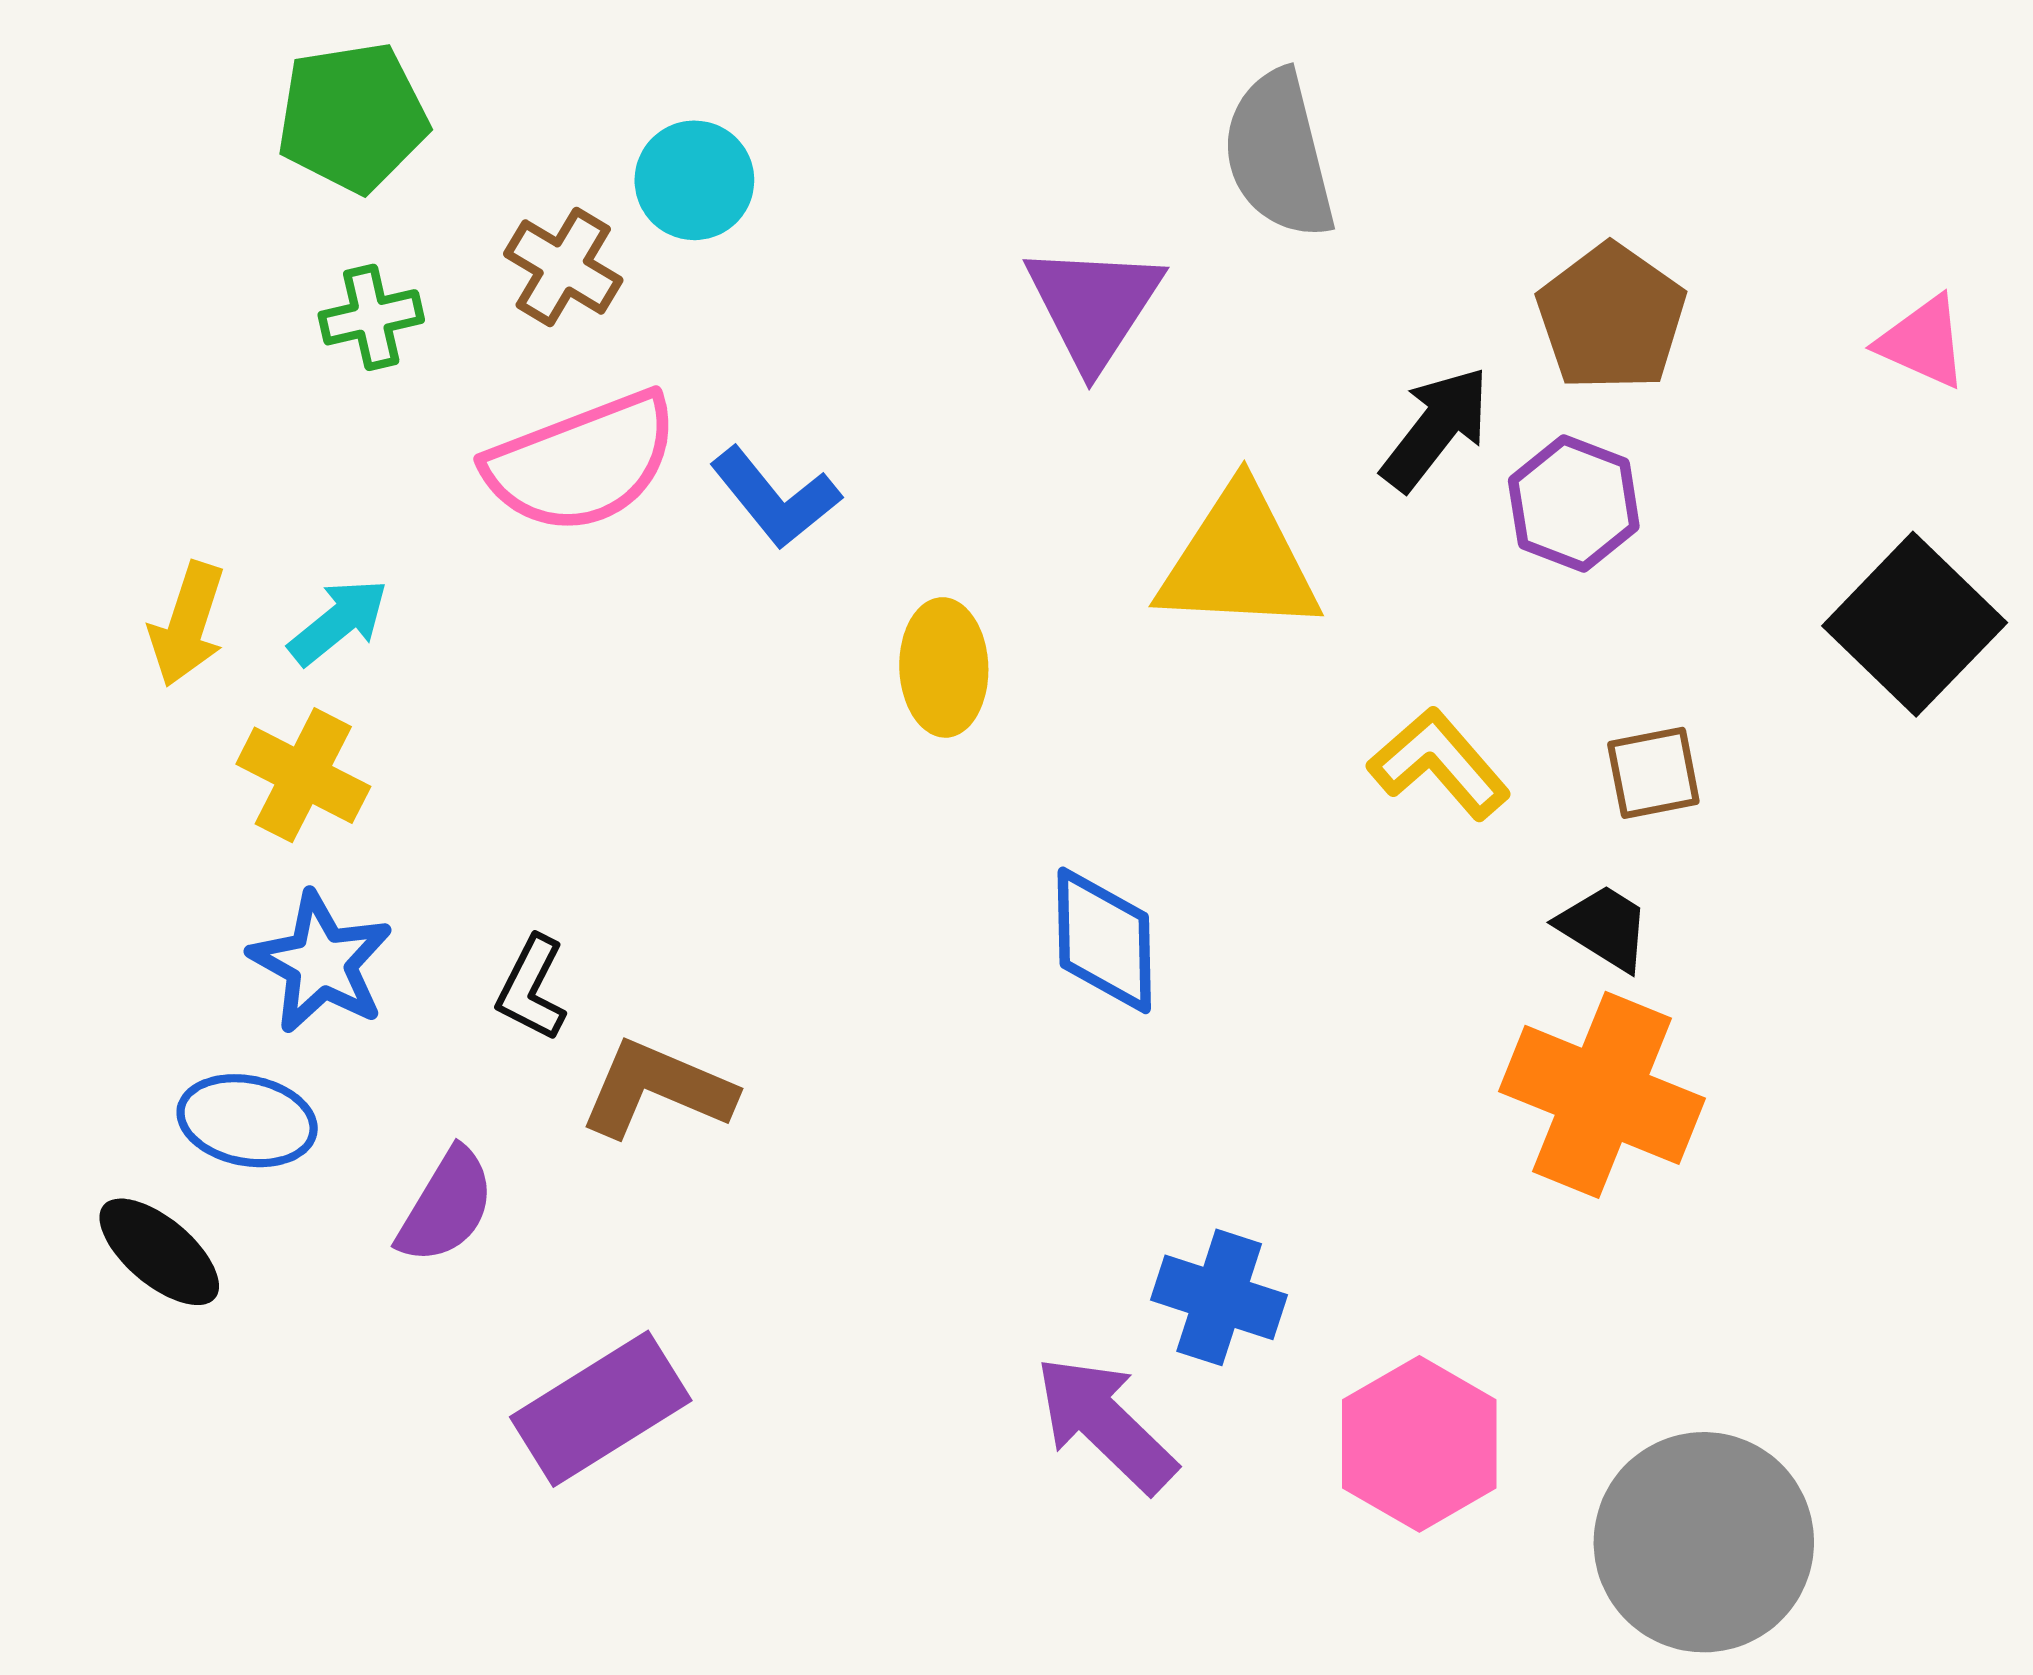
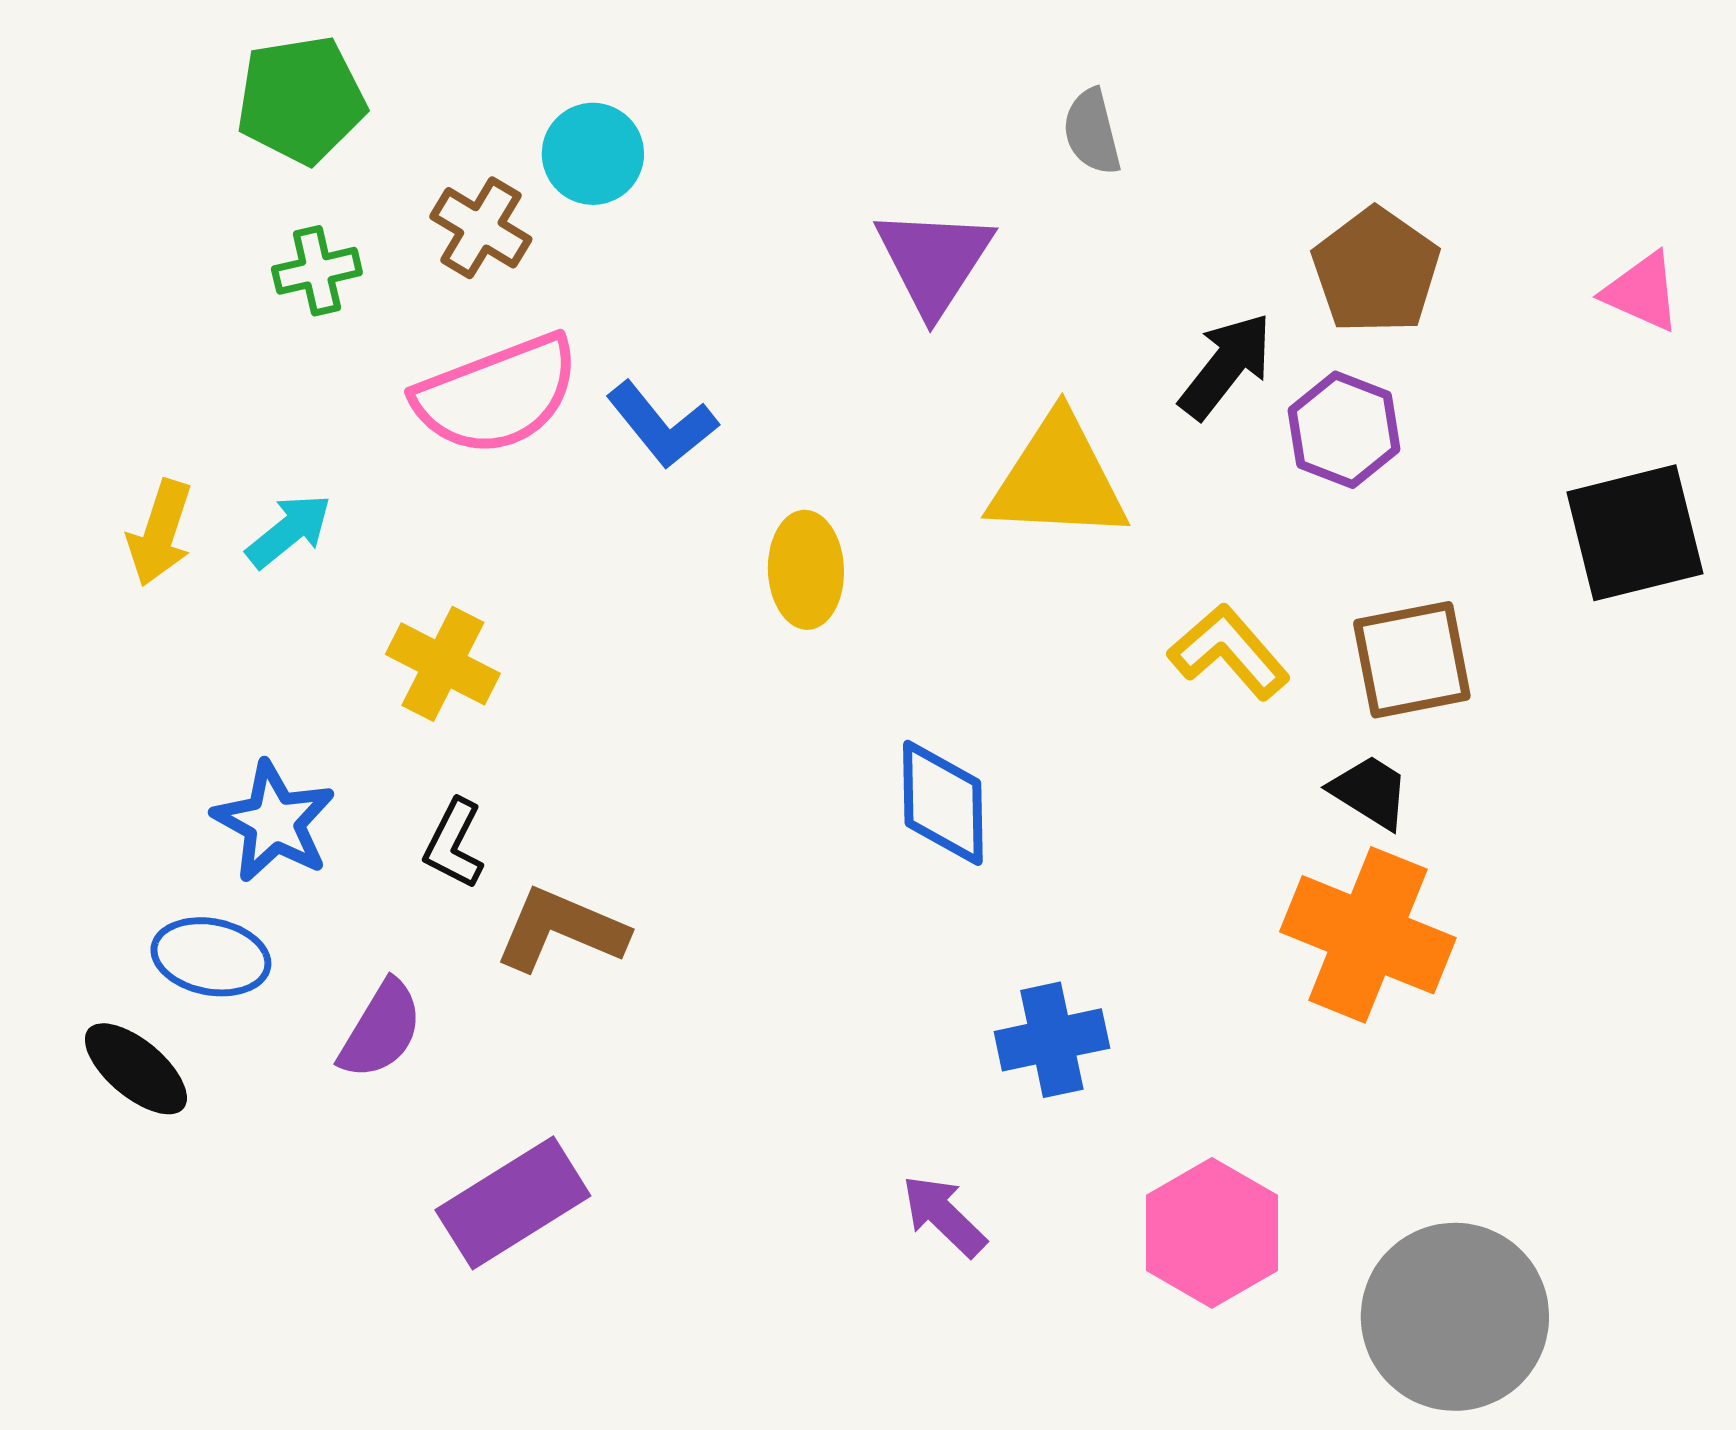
gray semicircle: (1279, 155) -> (1092, 132), size x0.6
black square: (1915, 624) -> (1635, 533), turned 32
brown square: (1653, 773) -> (1412, 660), size x1.5
yellow cross: (303, 775) -> (443, 664), moved
blue cross: (1219, 1297) -> (1052, 1040), moved, turned -30
purple arrow: (1105, 1424) -> (944, 1216), size x0.7

